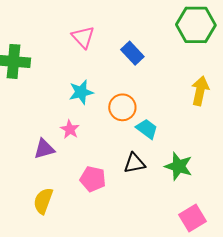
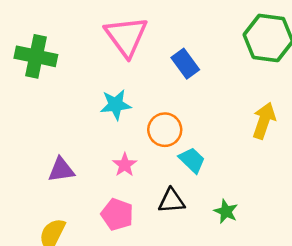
pink triangle: (83, 37) -> (126, 36), size x1.5
pink star: (70, 129) -> (125, 165), moved
green star: (179, 166) -> (226, 211), size x0.7

